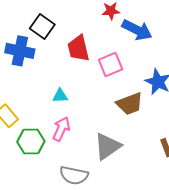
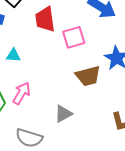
cyan triangle: (60, 96) -> (13, 55), moved
gray triangle: (108, 146) -> (63, 114), size x0.7

